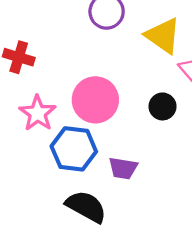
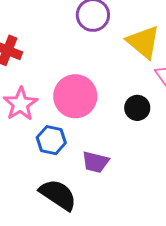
blue hexagon: (74, 149) -> (51, 140), size x0.7

